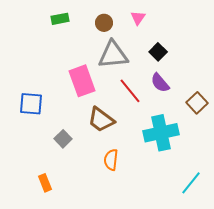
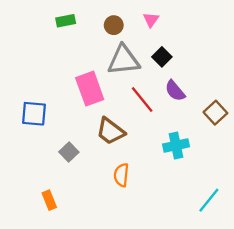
black square: (158, 52) -> (162, 57), moved
cyan cross: (161, 133) -> (176, 145), size x0.7

